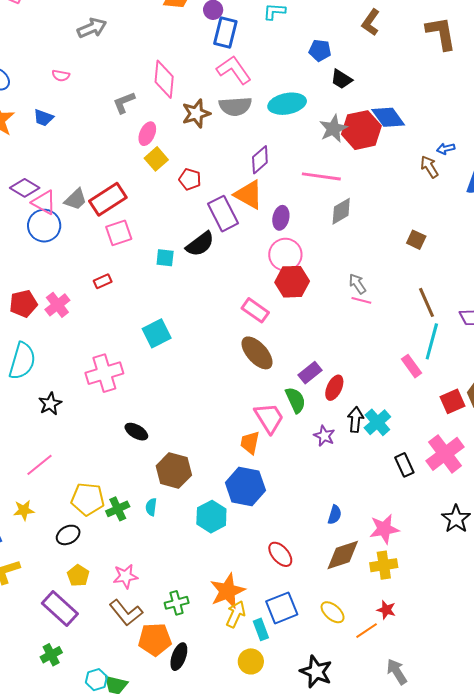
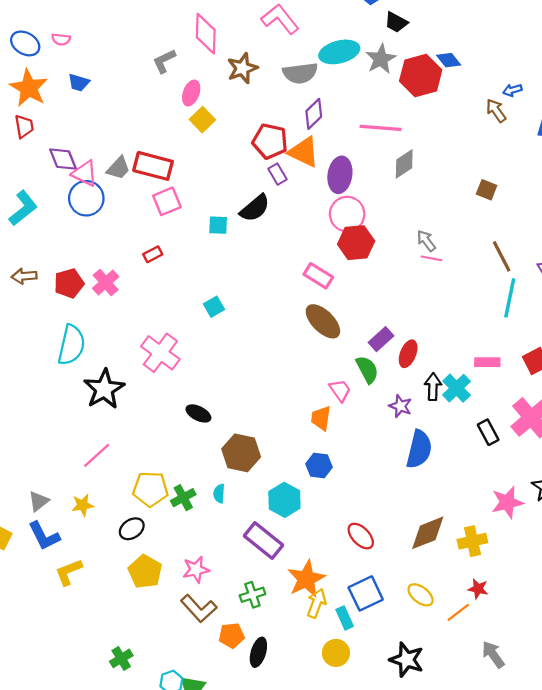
pink semicircle: (61, 76) -> (61, 39), moved
gray semicircle: (235, 106) -> (300, 73), moved
blue diamond: (388, 117) -> (449, 60), size x0.7
gray star: (333, 129) -> (381, 59), moved
red pentagon: (190, 179) -> (270, 141), moved, size x1.5
purple diamond: (25, 188) -> (63, 159), turned 40
red rectangle: (108, 199) -> (153, 166), turned 51
purple rectangle: (223, 214) -> (277, 174), size x0.6
purple ellipse: (281, 218) -> (340, 175), size x1.4
cyan square: (157, 333) -> (214, 307), size x0.7
pink rectangle: (412, 366) -> (487, 362), moved, turned -50
pink cross: (104, 373) -> (160, 353), turned -33
black star: (50, 404) -> (104, 389), size x1.6
pink trapezoid: (269, 418) -> (340, 390), size x0.7
blue hexagon: (245, 486) -> (319, 465), size x0.6
blue semicircle: (335, 515) -> (419, 449), moved, size x1.8
pink star: (384, 529) -> (507, 502), moved
yellow pentagon: (78, 575) -> (145, 572), size x1.4
purple rectangle: (60, 608) -> (263, 541), moved
orange pentagon: (155, 639) -> (232, 635), size x0.7

